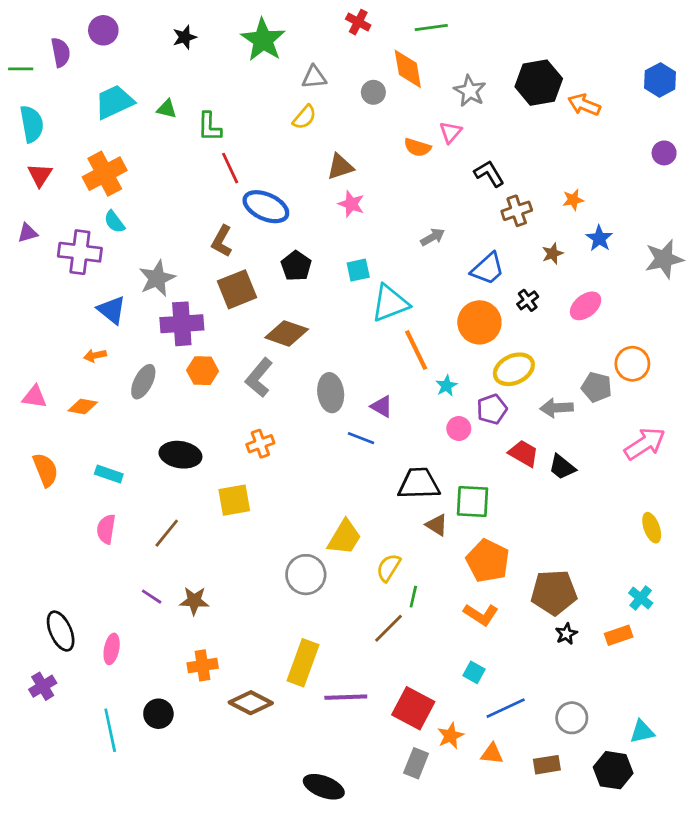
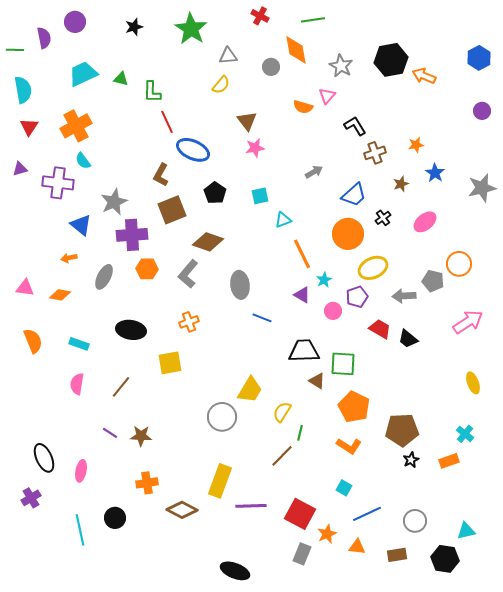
brown triangle: (340, 167) -> (247, 121), turned -50
pink star: (351, 204) -> (255, 148), turned -30
cyan triangle: (390, 303) -> (283, 220), size x0.6
purple triangle: (382, 406) -> (302, 295), moved

